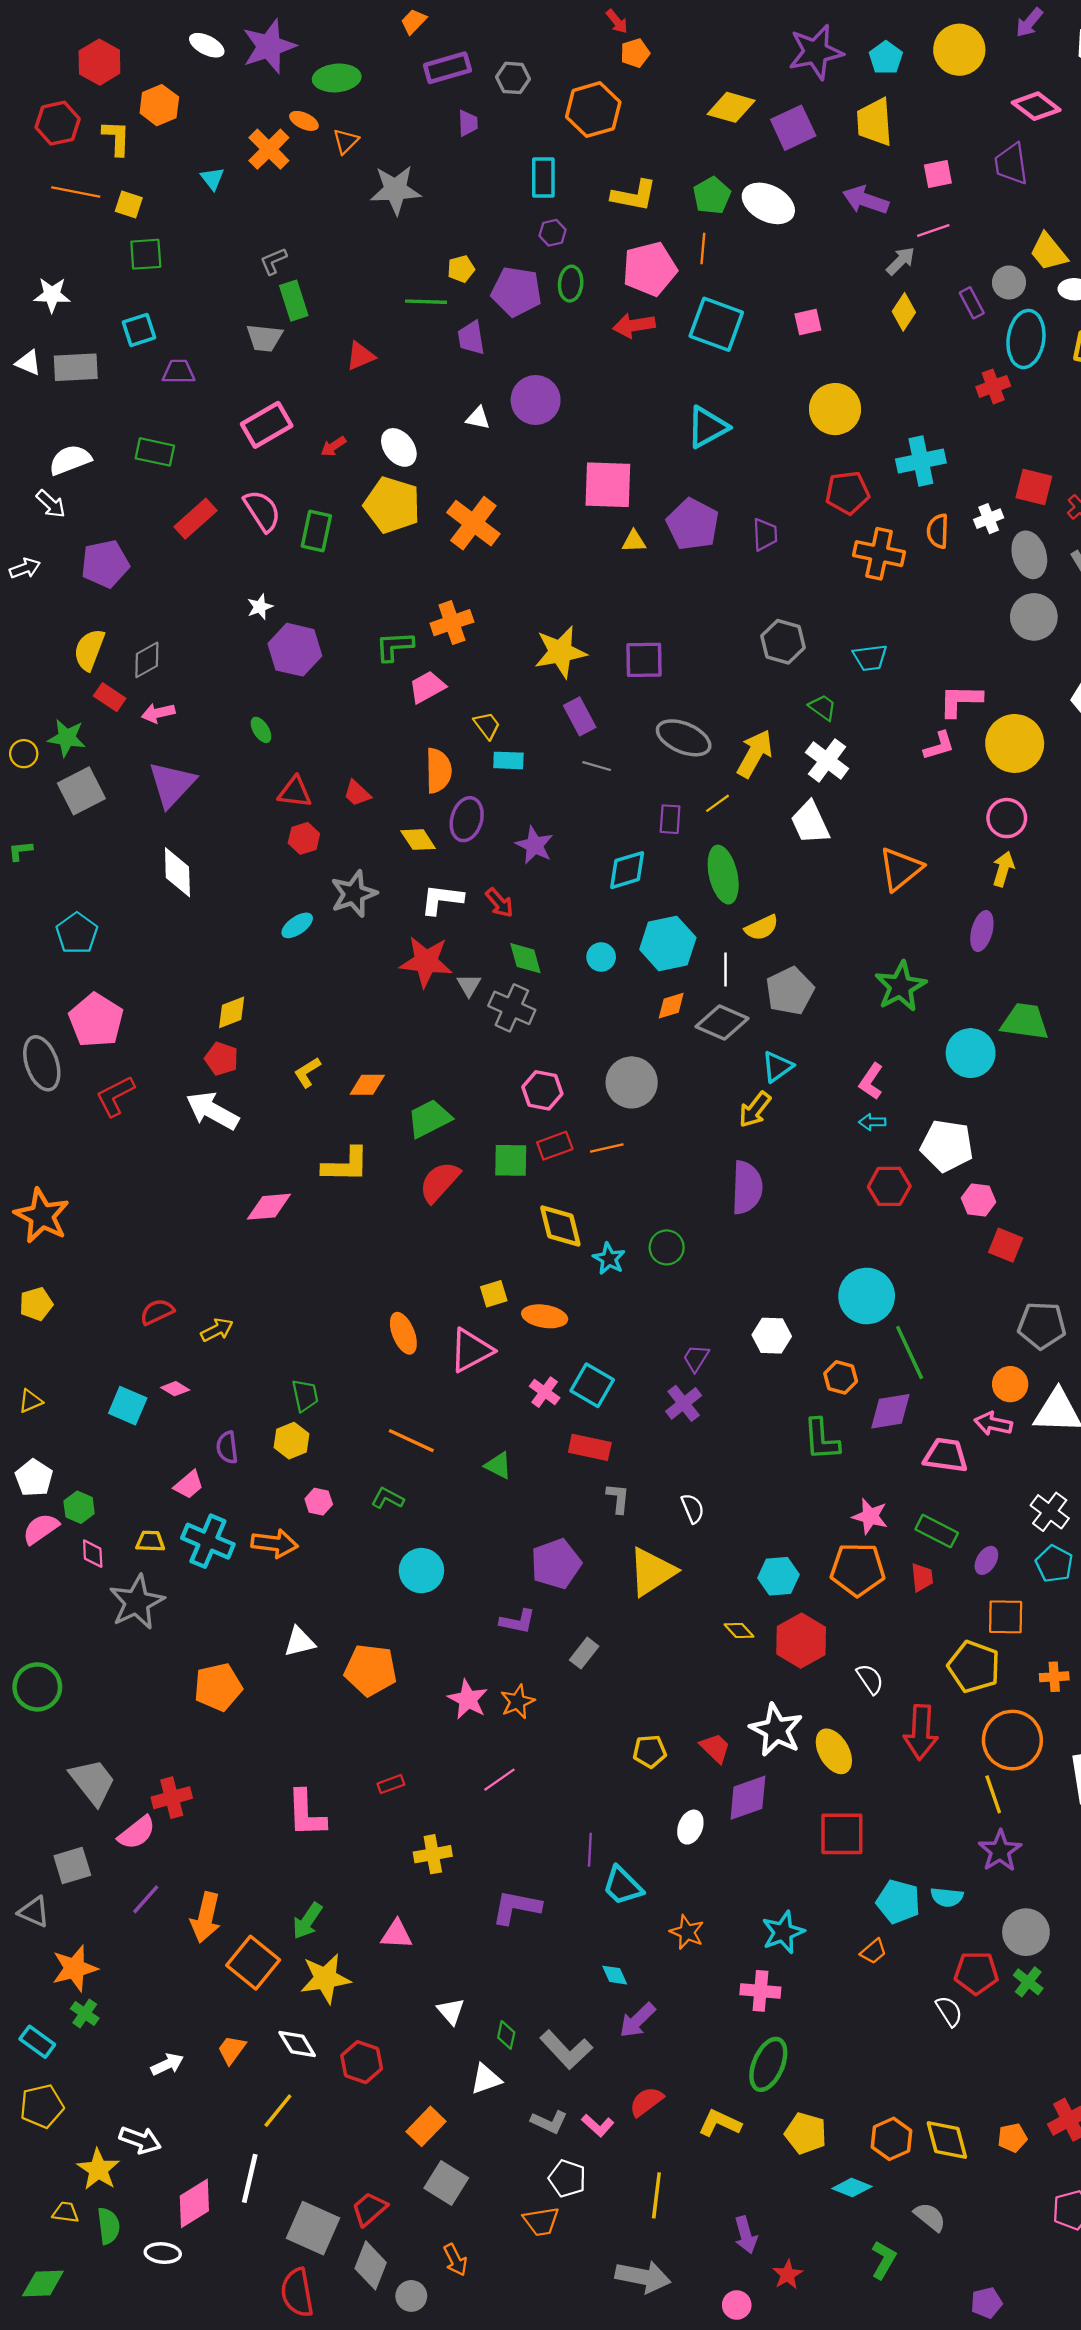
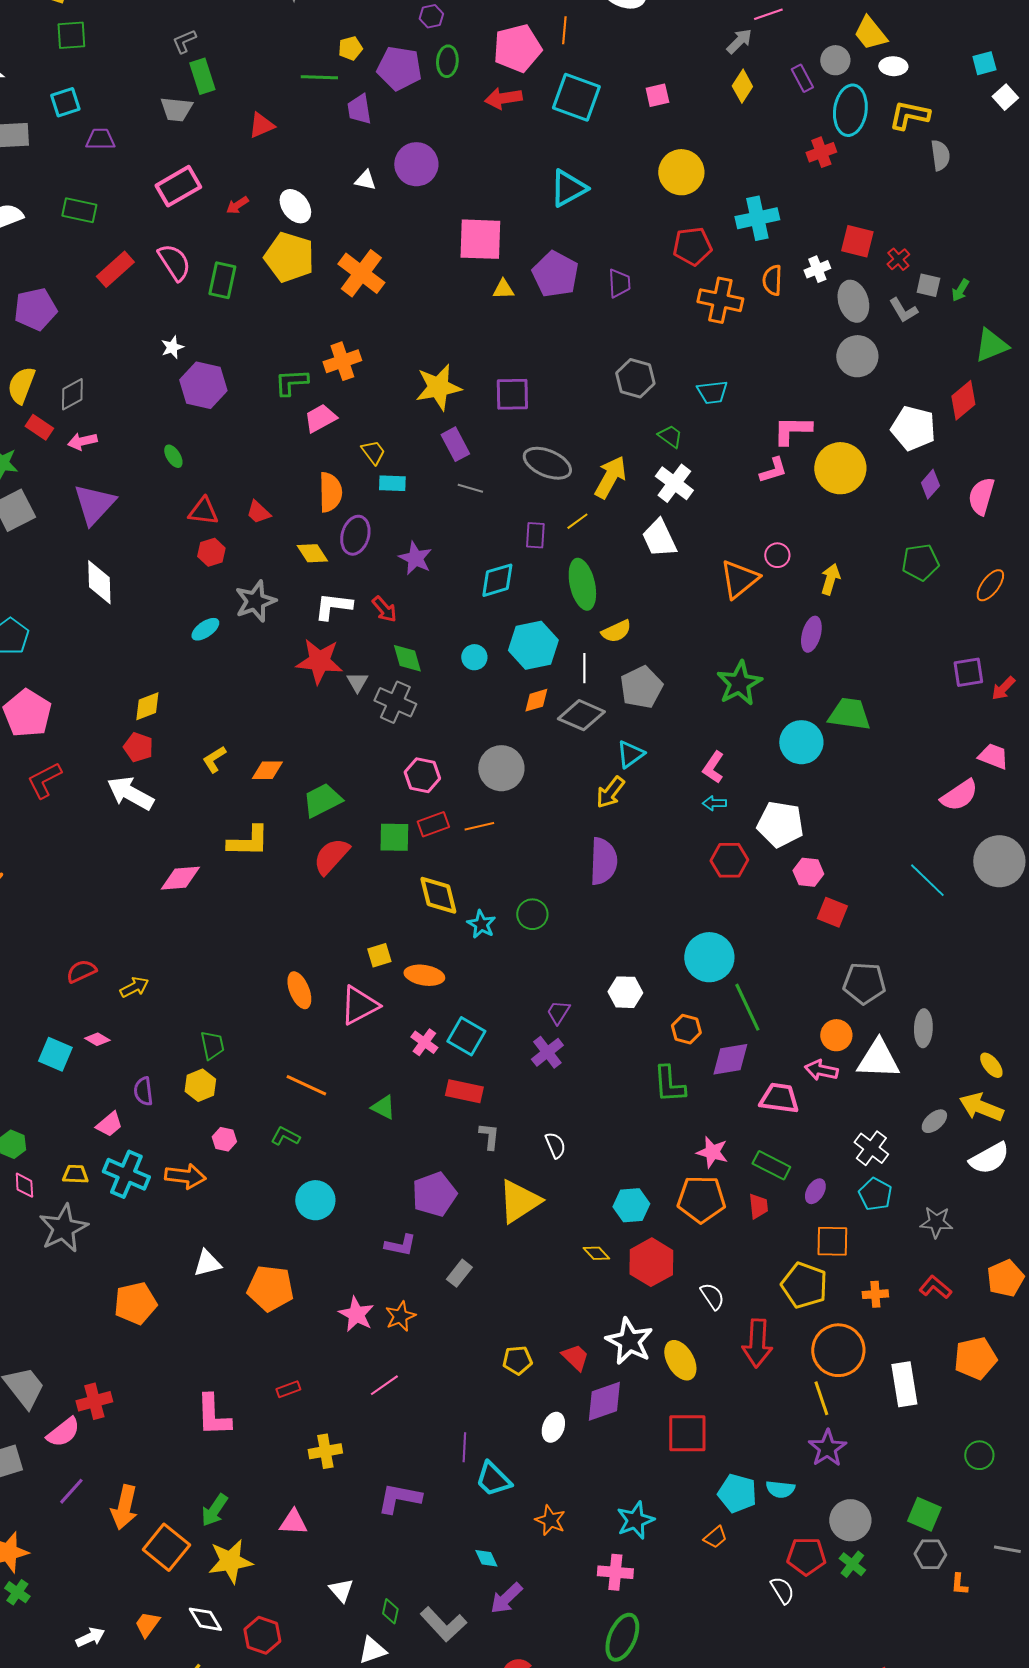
pink circle: (1007, 818) -> (777, 555), moved, size x0.7

